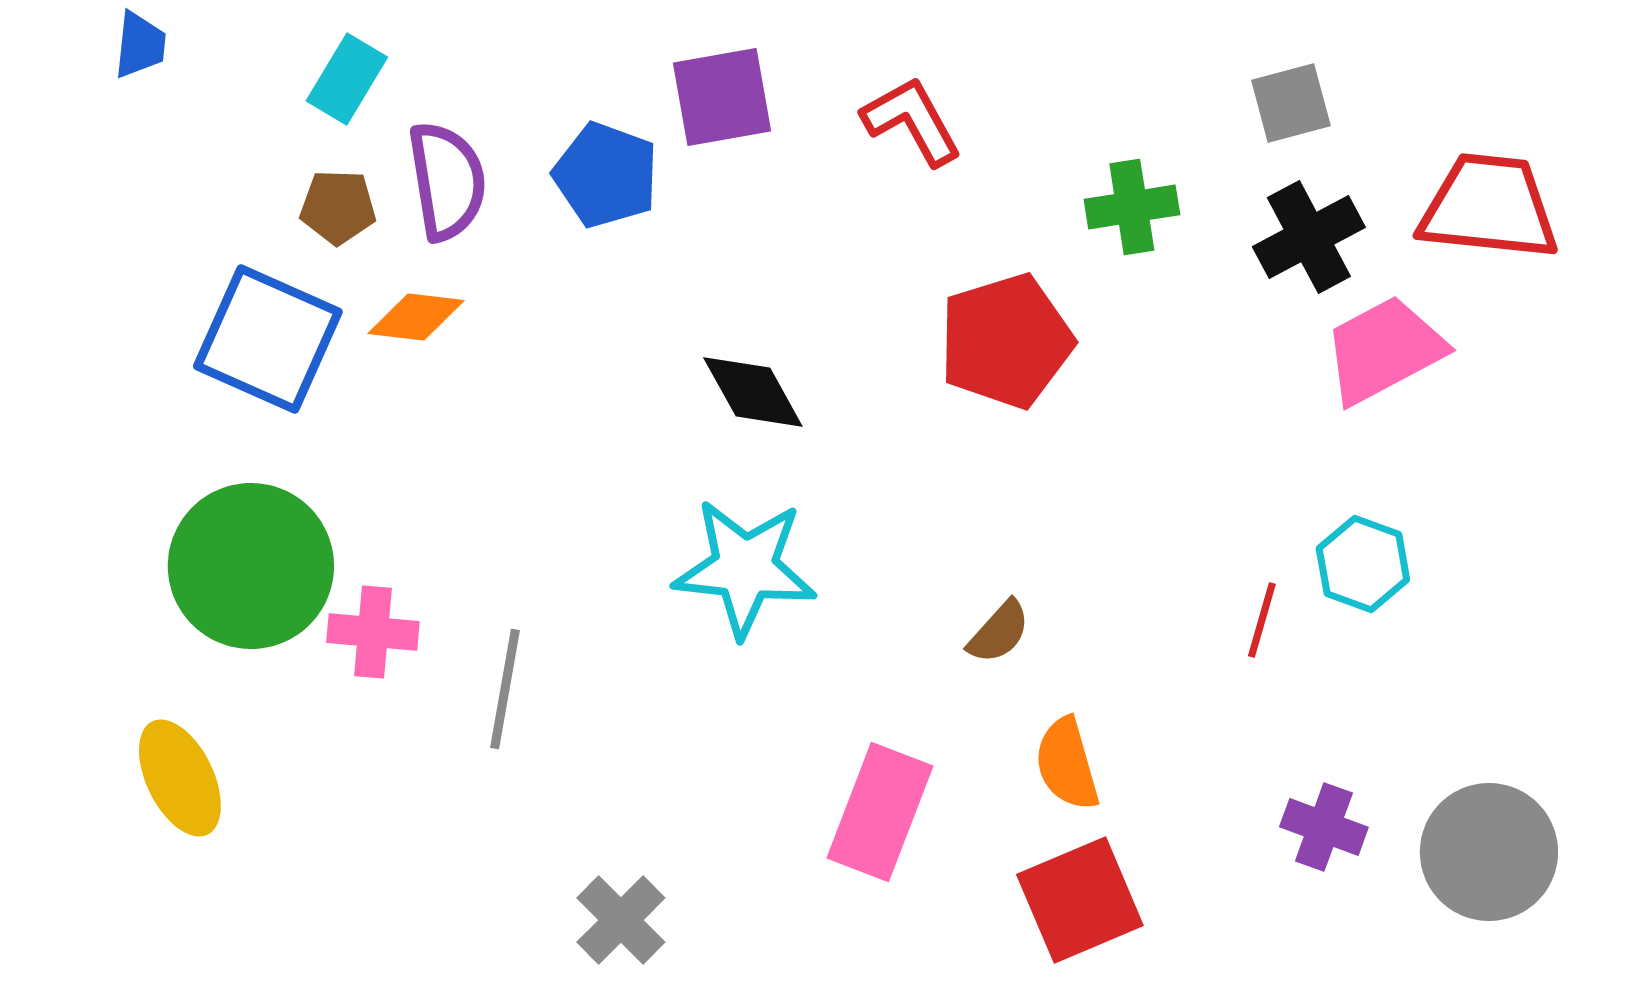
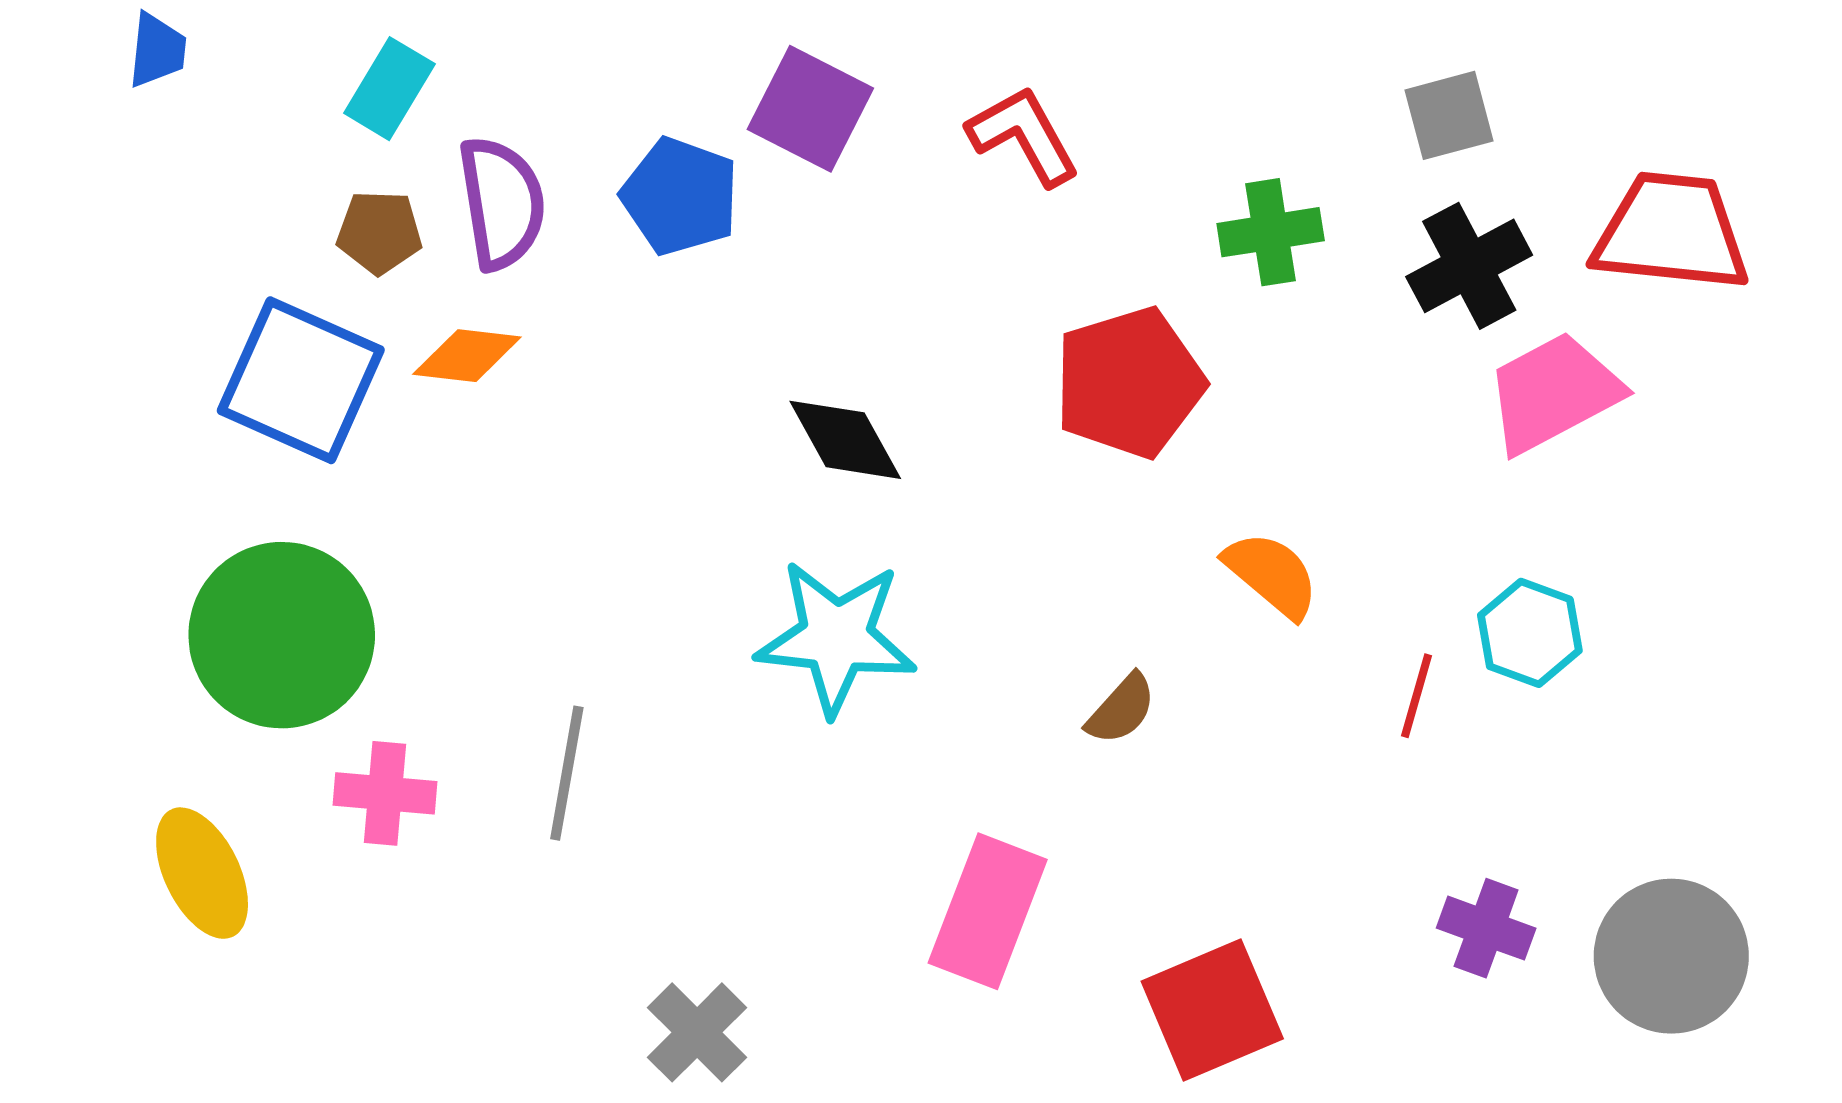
purple square: (722, 97) -> (810, 109), turned 37
pink cross: (373, 632) -> (385, 793), moved
orange semicircle: (1067, 764) -> (1272, 575), moved, turned 146

